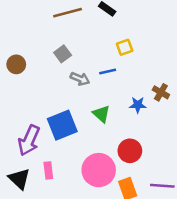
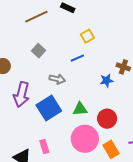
gray arrow: (80, 79) -> (57, 79), moved
green triangle: (101, 114) -> (80, 109), moved, turned -35
purple arrow: (29, 140) -> (21, 94), moved

